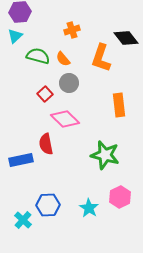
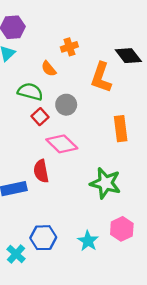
green semicircle: (38, 56) -> (30, 92), moved
orange semicircle: (63, 59) -> (49, 69), moved

